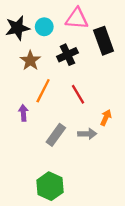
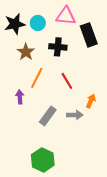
black cross: (67, 55) -> (58, 47), turned 30

